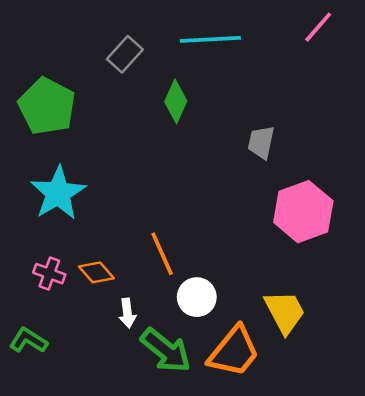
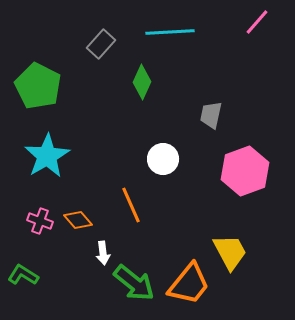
white circle: (197, 297) -> (163, 159), moved

